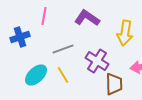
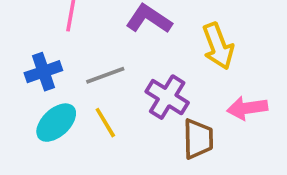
yellow arrow: (125, 33) -> (218, 46), turned -30
blue cross: (20, 37) -> (43, 72), moved

